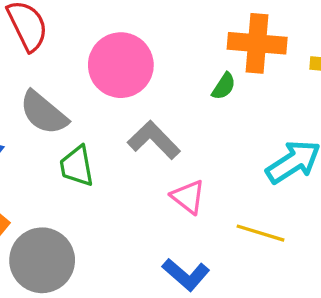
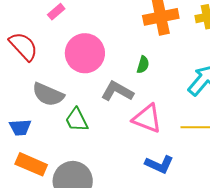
green semicircle: (224, 86) -> (143, 65), moved
pink triangle: (188, 197) -> (147, 119), size x1.4

